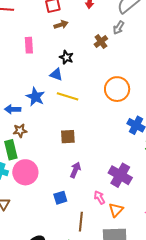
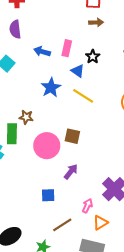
pink rectangle: (29, 45) -> (67, 48), moved
blue arrow: (13, 109) -> (42, 51), moved
pink circle: (25, 172) -> (47, 146), moved
pink arrow: (99, 198) -> (87, 206), turned 40
brown line: (81, 222) -> (62, 225), turned 36

